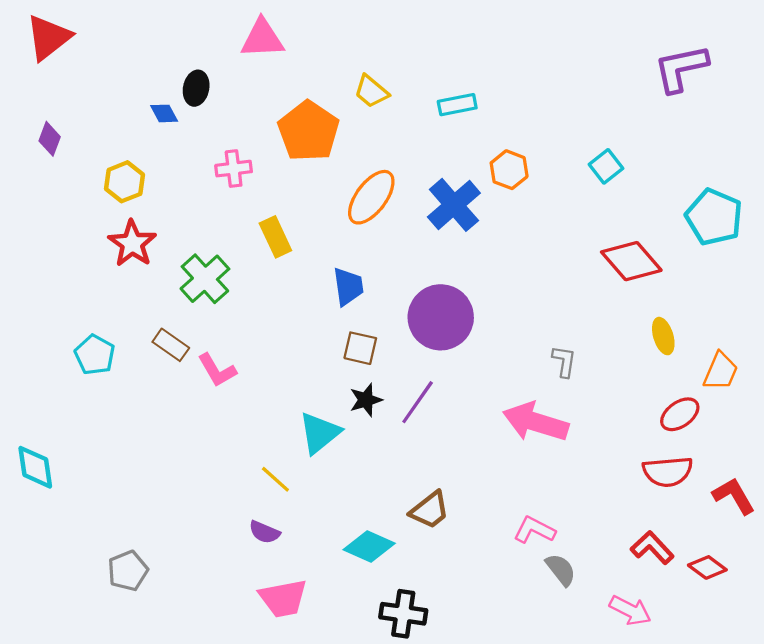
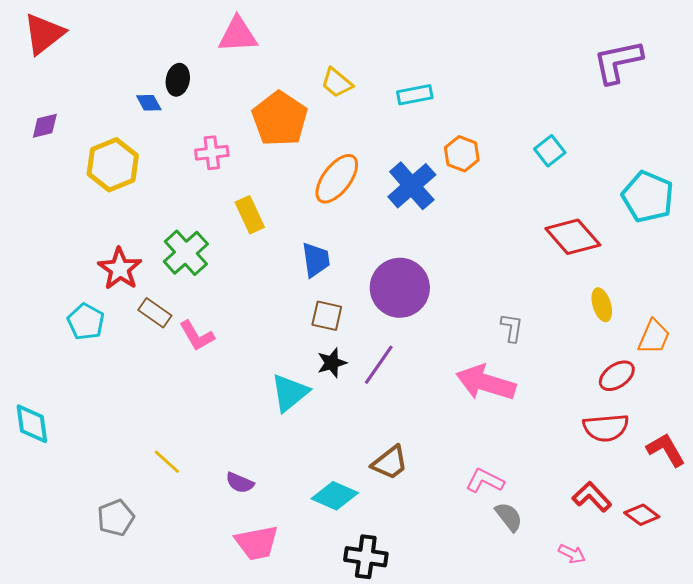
purple diamond: (50, 139) -> (45, 126), turned 56
yellow hexagon: (124, 182) -> (113, 165), size x1.4
red star: (132, 243) -> (120, 269), moved
yellow line: (275, 479) -> (167, 462), moved
pink arrow: (630, 610) -> (572, 554), size x0.7

